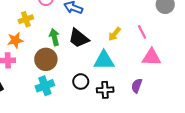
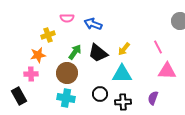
yellow arrow: (115, 34) -> (124, 49), moved
green arrow: (54, 37) -> (75, 52), turned 49
cyan cross: (45, 86) -> (66, 98), turned 30

